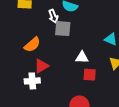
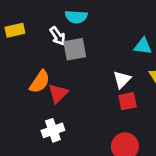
white triangle: (82, 57) -> (122, 80), moved, turned -32
red triangle: (41, 66) -> (58, 93), moved

